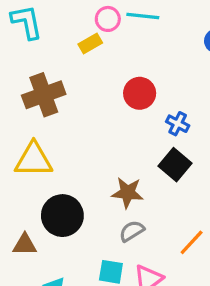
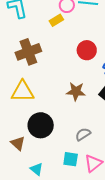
brown star: (128, 193) -> (76, 91), moved
brown triangle: (25, 245) -> (18, 143), turned 42

